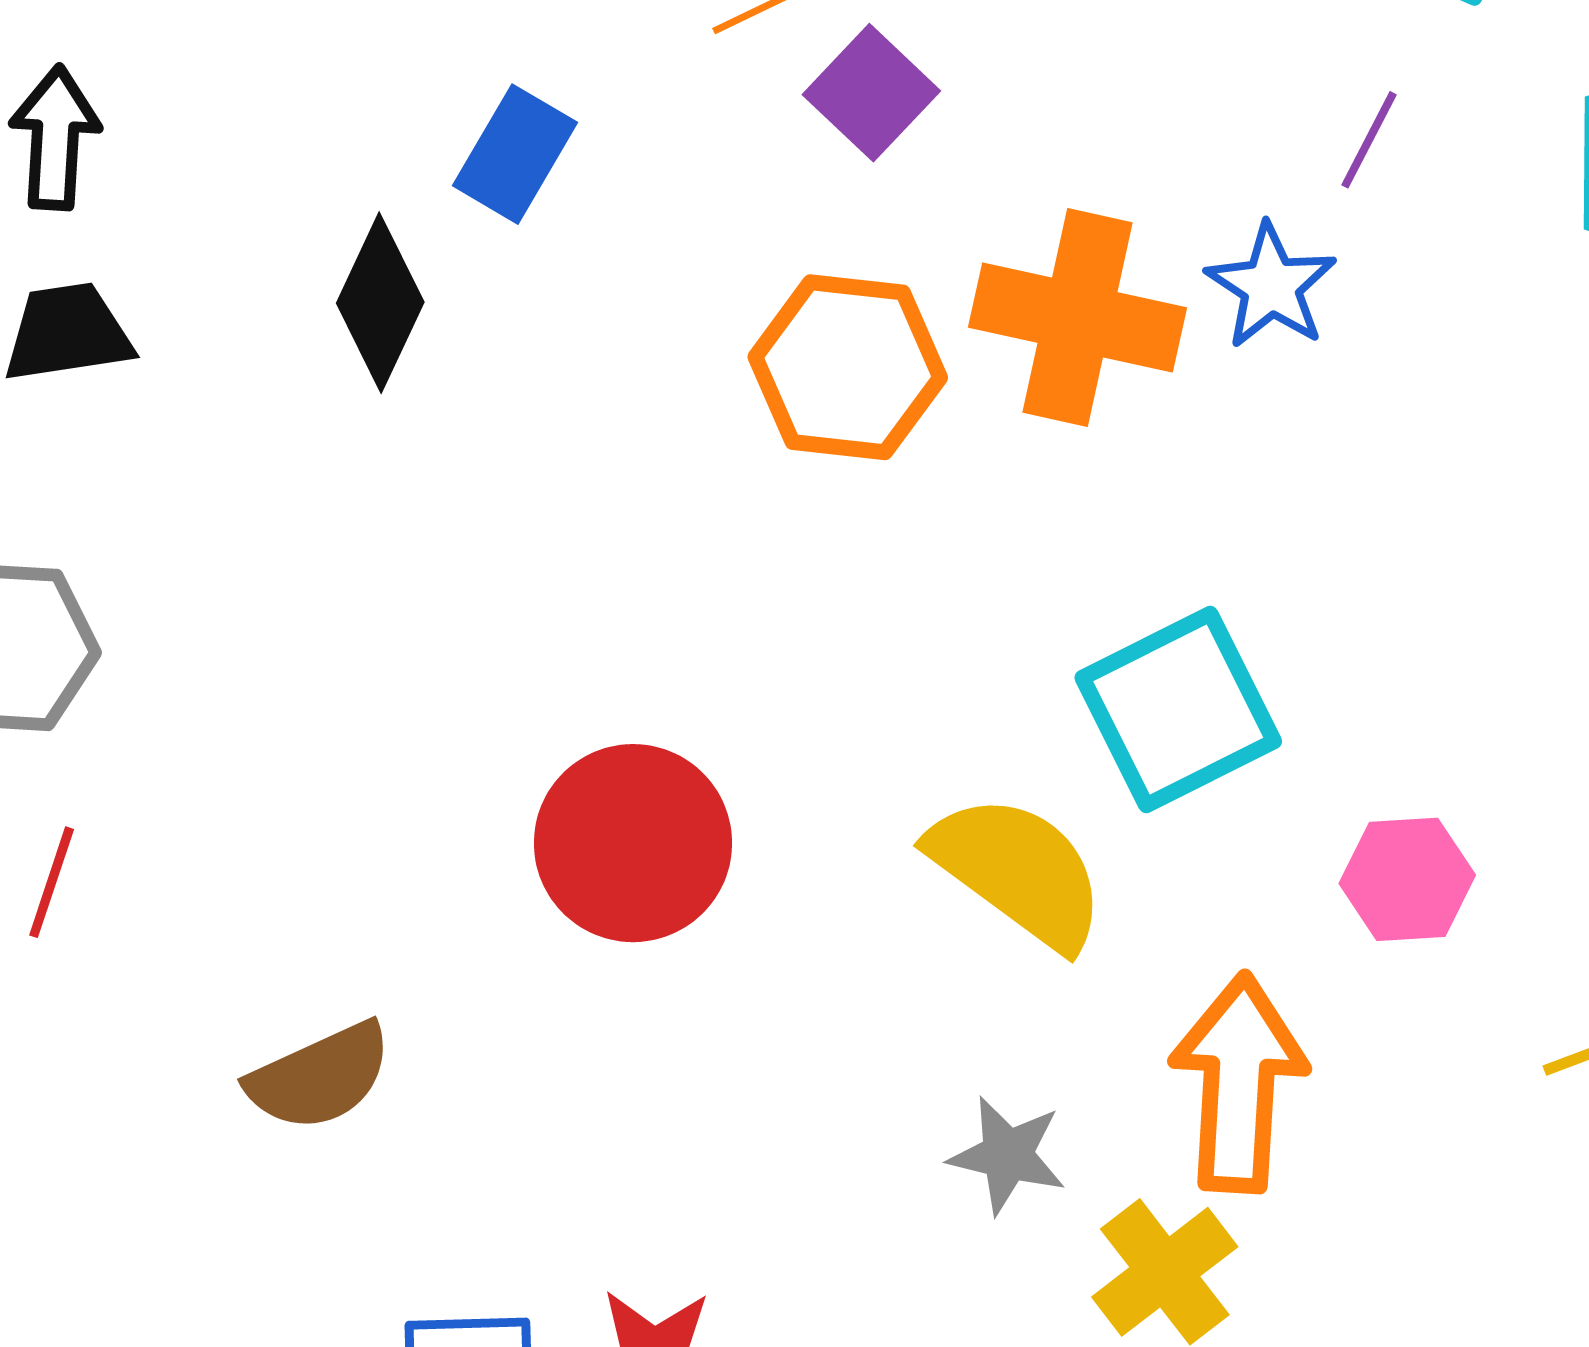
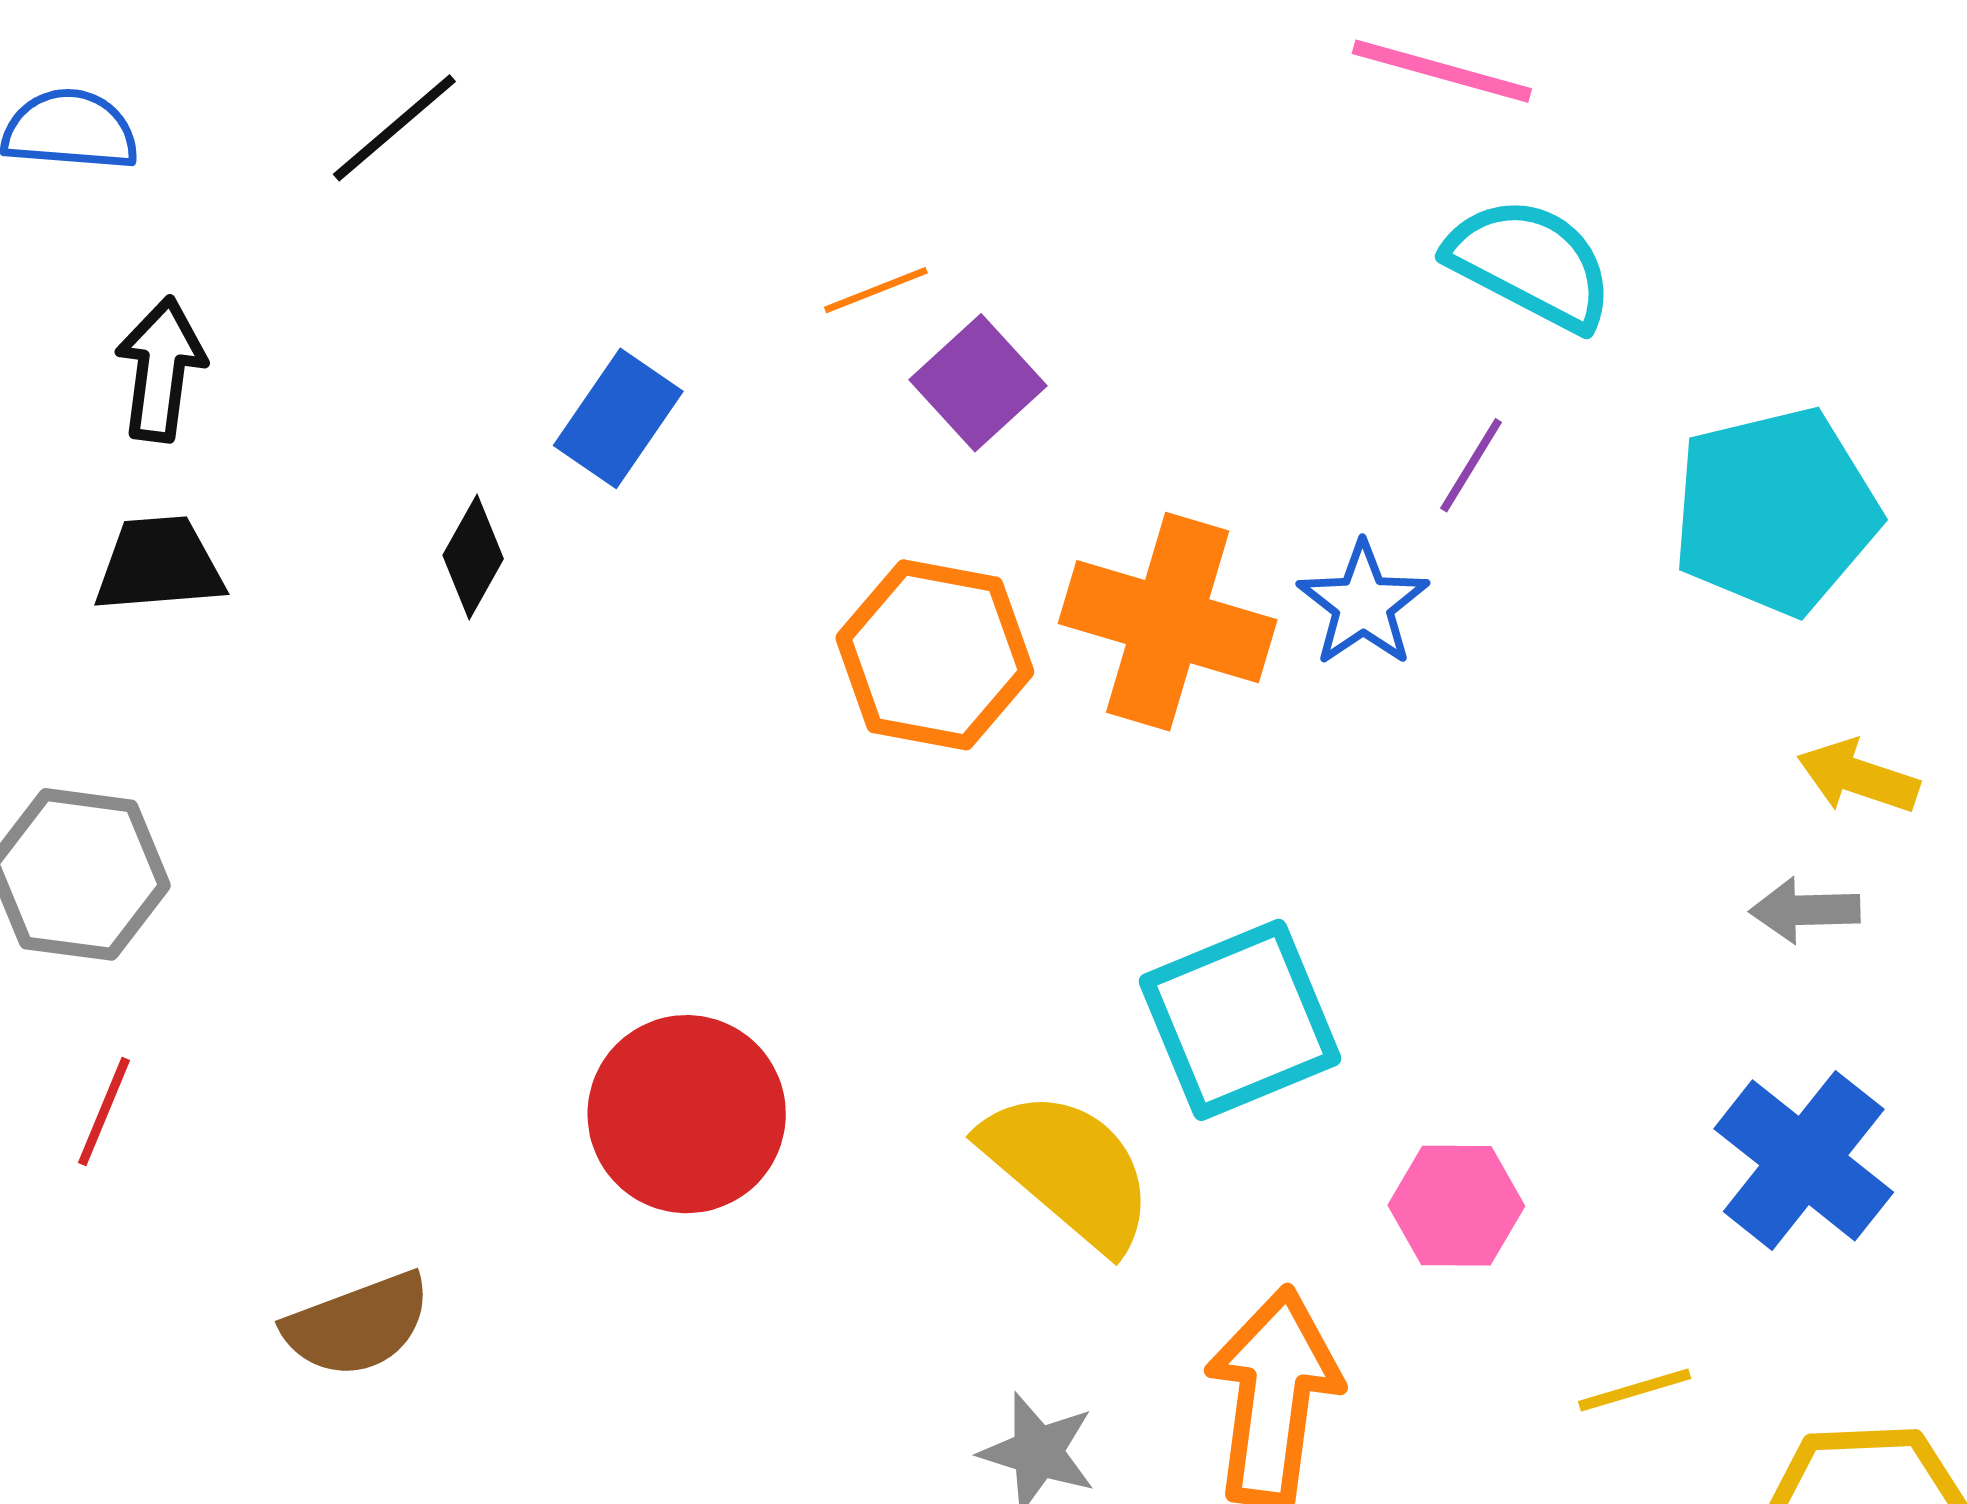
black diamond: (380, 303) -> (473, 557), size x0.7

